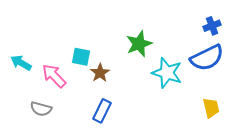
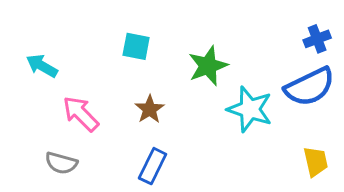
cyan square: (81, 57) -> (136, 46), moved
cyan arrow: (21, 63) -> (42, 66), moved

